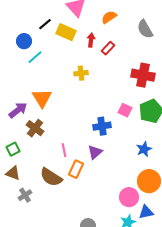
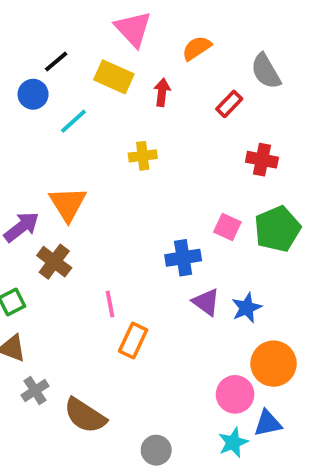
black line: (45, 24) -> (56, 62), moved
red rectangle: (108, 48) -> (229, 104), moved
cyan line: (35, 57) -> (73, 121), moved
red cross: (143, 75) -> (262, 160), size x0.7
blue star: (144, 149) -> (247, 308), moved
purple triangle: (95, 152) -> (206, 302), moved, turned -42
brown semicircle: (51, 177) -> (85, 416), moved

